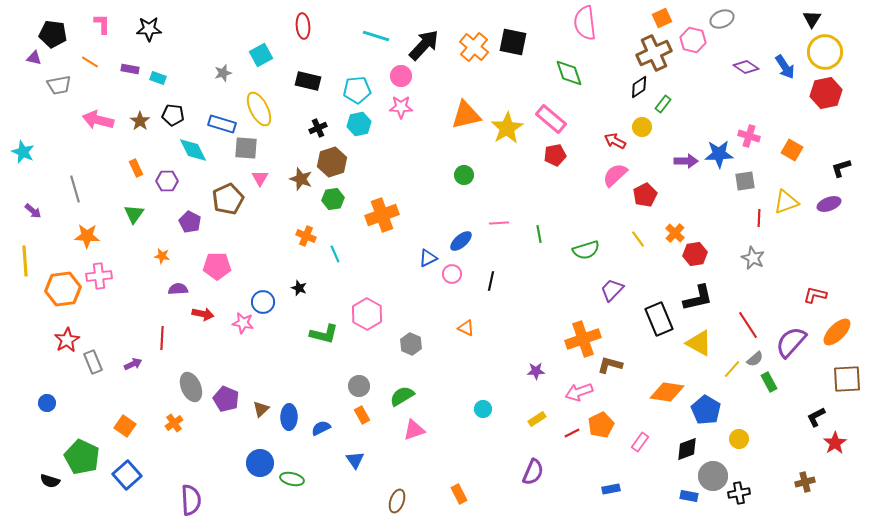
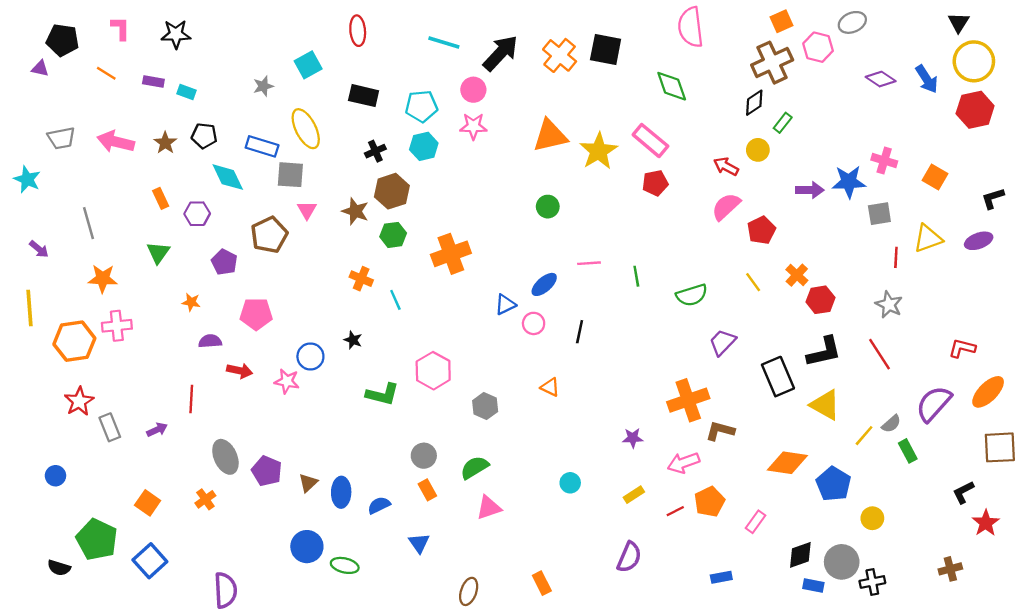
gray trapezoid: (59, 85) -> (61, 138), moved
red line: (748, 325) -> (879, 354), moved
black diamond: (687, 449) -> (800, 555), moved

